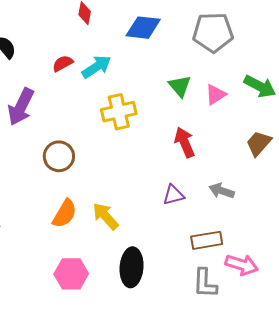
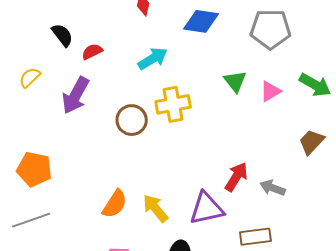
red semicircle: (63, 63) -> (92, 52), moved
red arrow: (185, 142) -> (236, 177), moved, turned 52
brown circle: (59, 156) -> (132, 120), moved
purple triangle: (173, 195) -> (207, 208), moved, size x1.6

